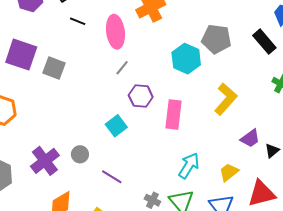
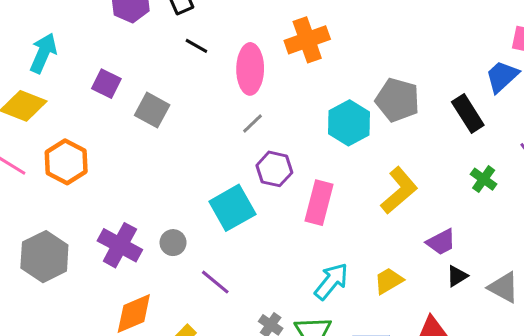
purple square: (21, 55) -> (106, 84), size x0.6
cyan square: (116, 126) -> (232, 208), size x1.4
purple trapezoid: (250, 138) -> (441, 242), moved
purple cross: (45, 161) -> (120, 245), turned -32
yellow trapezoid: (229, 172) -> (389, 281), moved

